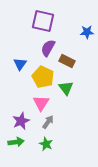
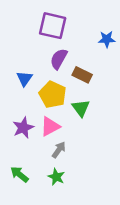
pink triangle: (41, 103) -> (50, 126), turned 30
purple star: (21, 121) -> (23, 128), moved
green arrow: (16, 142) -> (19, 174), turned -133

